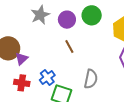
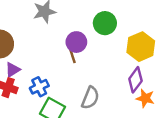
purple circle: (67, 20) -> (76, 42), moved
purple triangle: (22, 59) -> (13, 70), moved

